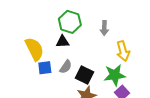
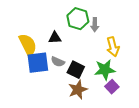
green hexagon: (70, 22) -> (78, 19), moved
gray semicircle: (66, 67) -> (58, 62), turned 80
blue square: (45, 68) -> (38, 63), size x1.6

